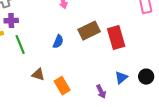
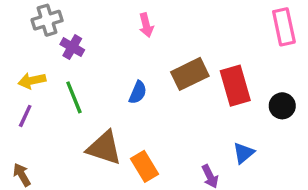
purple cross: (11, 21) -> (72, 47), moved, turned 32
brown triangle: (38, 75) -> (104, 148), size x1.6
black circle: (146, 77) -> (282, 106), moved

